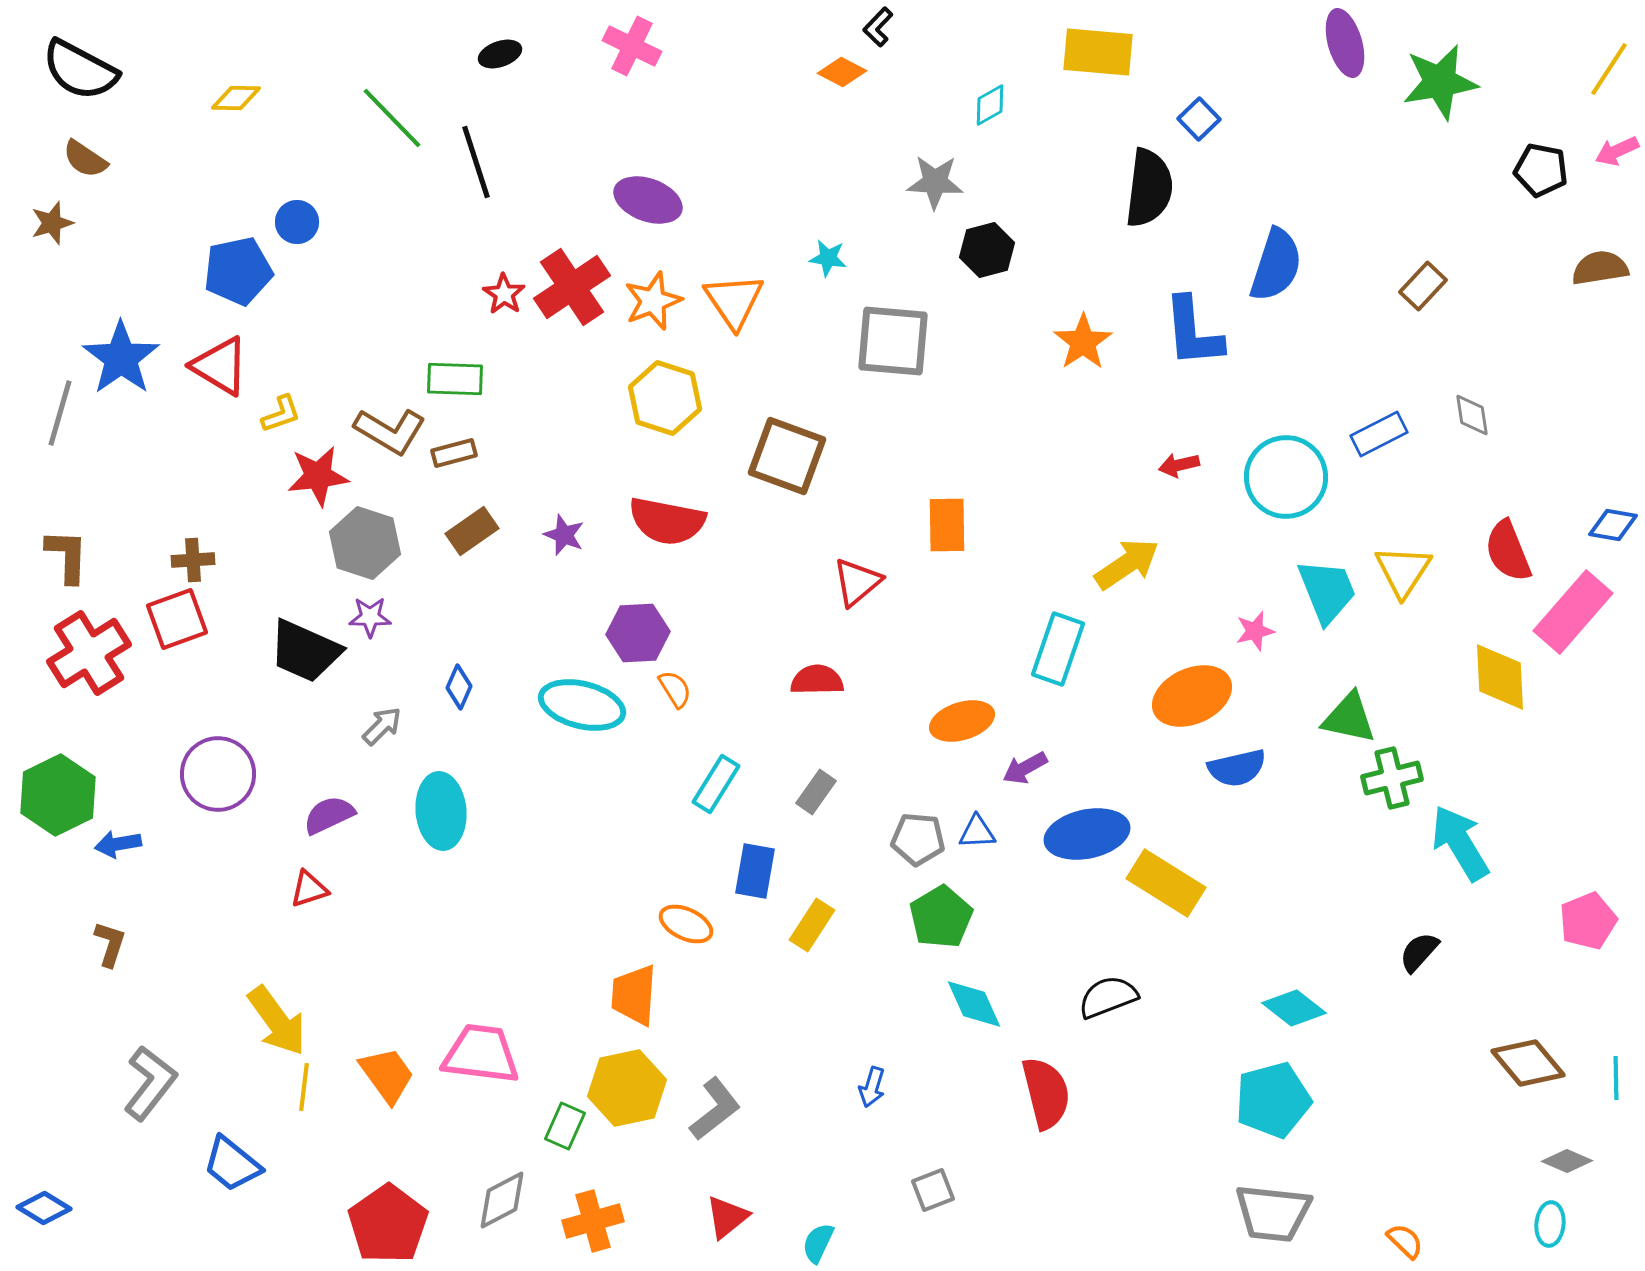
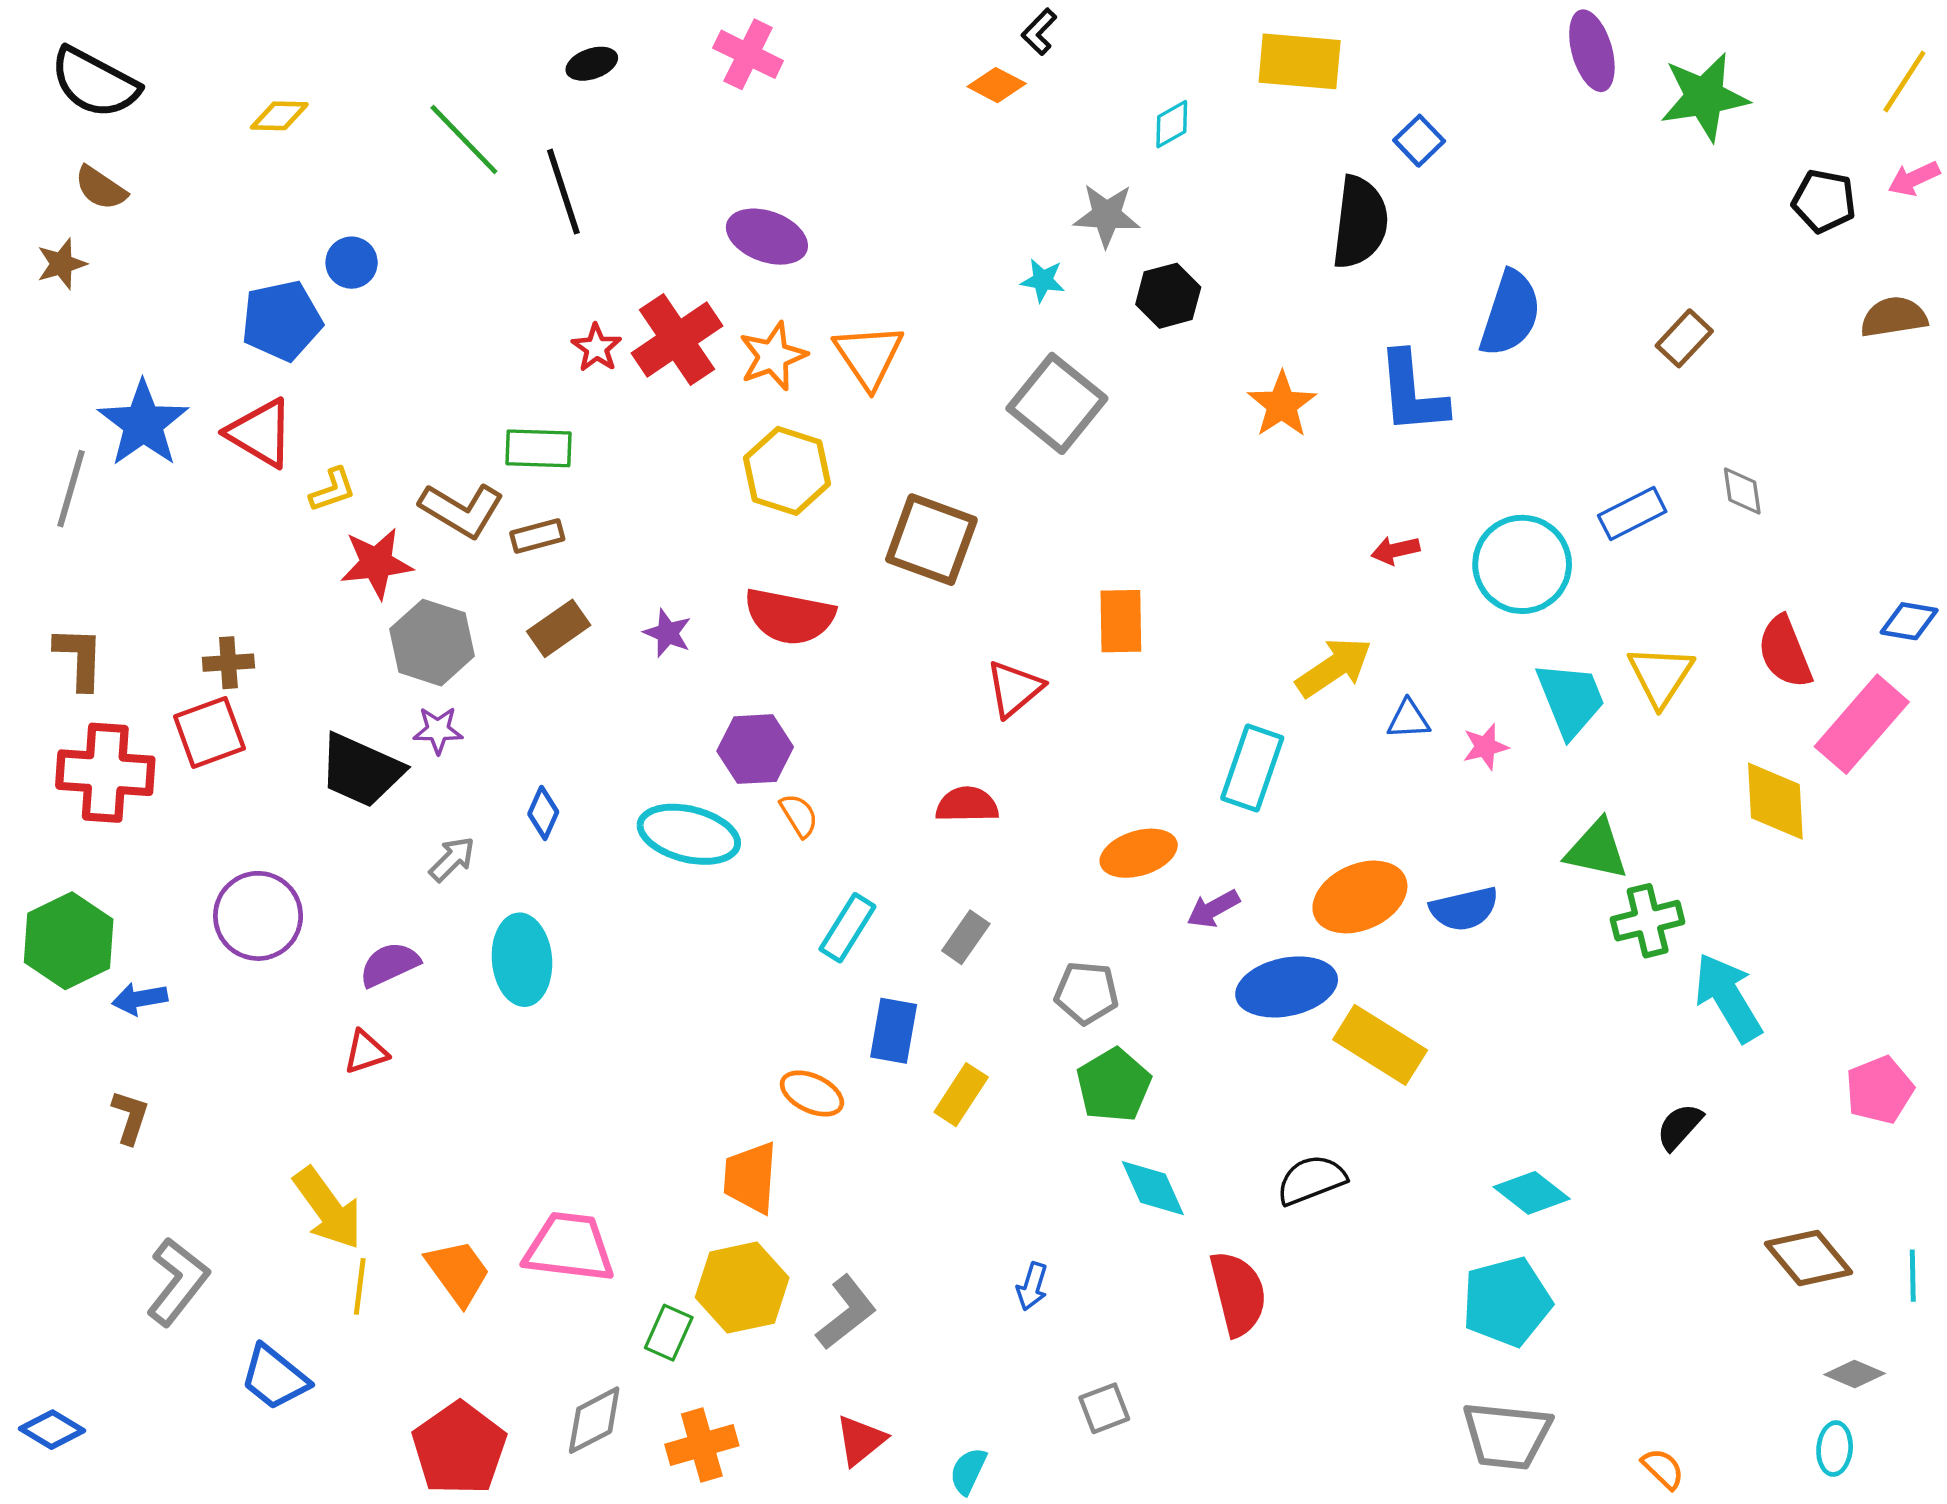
cyan star: (828, 258) -> (1043, 280), moved
gray square: (893, 341) -> (1057, 403), turned 34
red cross: (89, 653) -> (105, 773), turned 36
orange ellipse: (1192, 696) -> (1360, 897), moved
blue triangle: (977, 832) -> (1408, 719), moved

